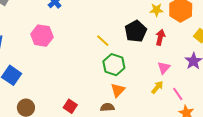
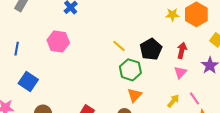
black pentagon: (136, 31) -> (151, 49), moved
red arrow: (160, 37) -> (182, 50), moved
yellow arrow: (157, 87) -> (173, 101), moved

